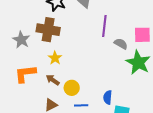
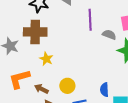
brown arrow: (53, 80) -> (41, 89), moved

